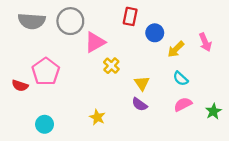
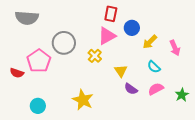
gray circle: (70, 21) -> (64, 43), moved
pink triangle: (95, 42) -> (107, 36), moved
pink arrow: (205, 42) -> (175, 48), moved
purple semicircle: (140, 104) -> (131, 89), moved
yellow star: (97, 117) -> (83, 100), size x1.5

